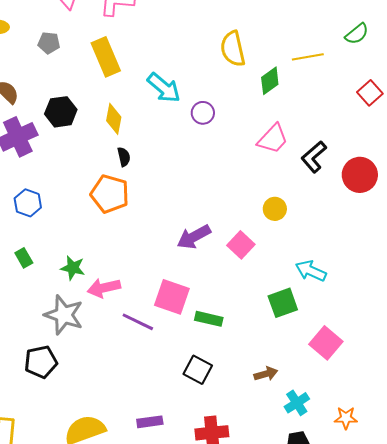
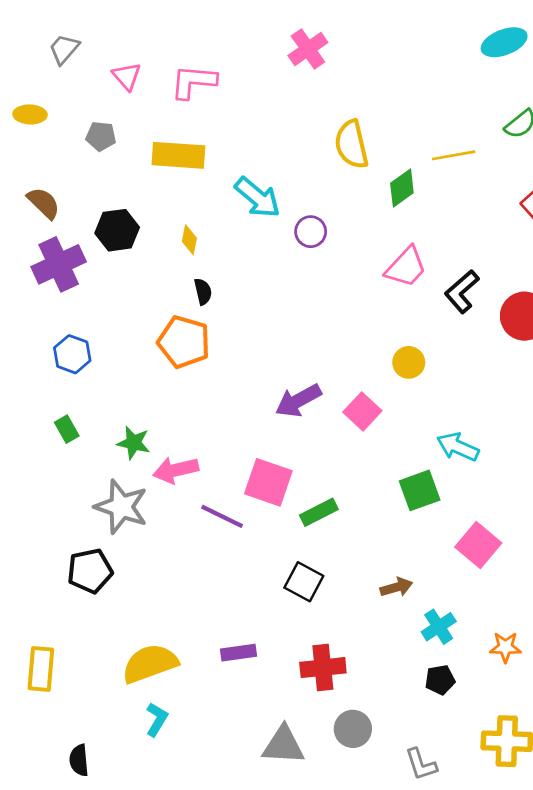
yellow rectangle: (106, 57) -> (178, 155), turned -63
yellow diamond: (114, 119) -> (189, 240), size x0.7
green rectangle: (209, 319) -> (319, 512), turned -40

